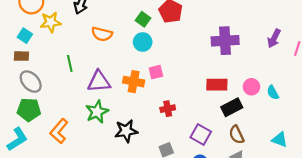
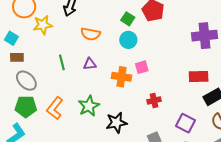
cyan square: (25, 36) -> (11, 38), moved
purple triangle: (99, 82) -> (90, 64), moved, size x0.6
orange L-shape: (59, 131) -> (55, 108), moved

